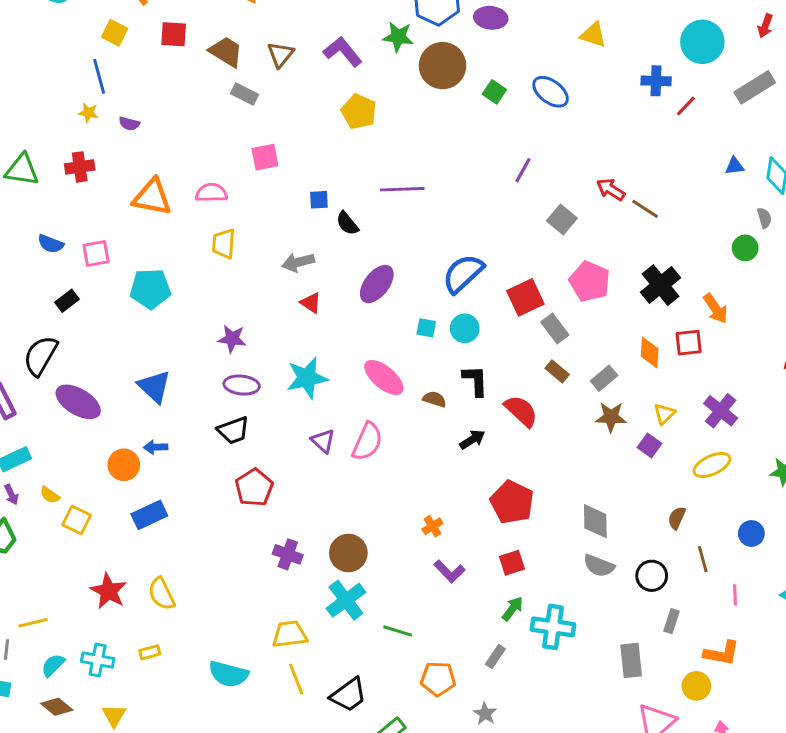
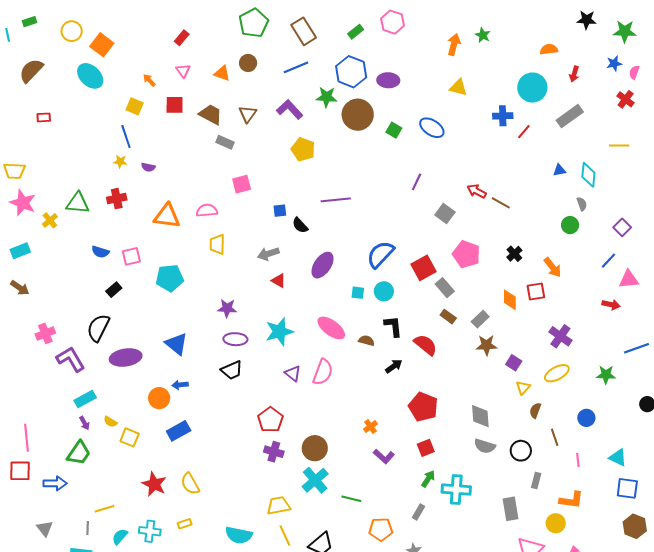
black cross: (660, 285) -> (514, 254), size x0.6
purple ellipse: (78, 402) -> (126, 357), turned -36
yellow triangle: (664, 414) -> (523, 388), moved
red pentagon: (254, 488) -> (270, 420), moved

